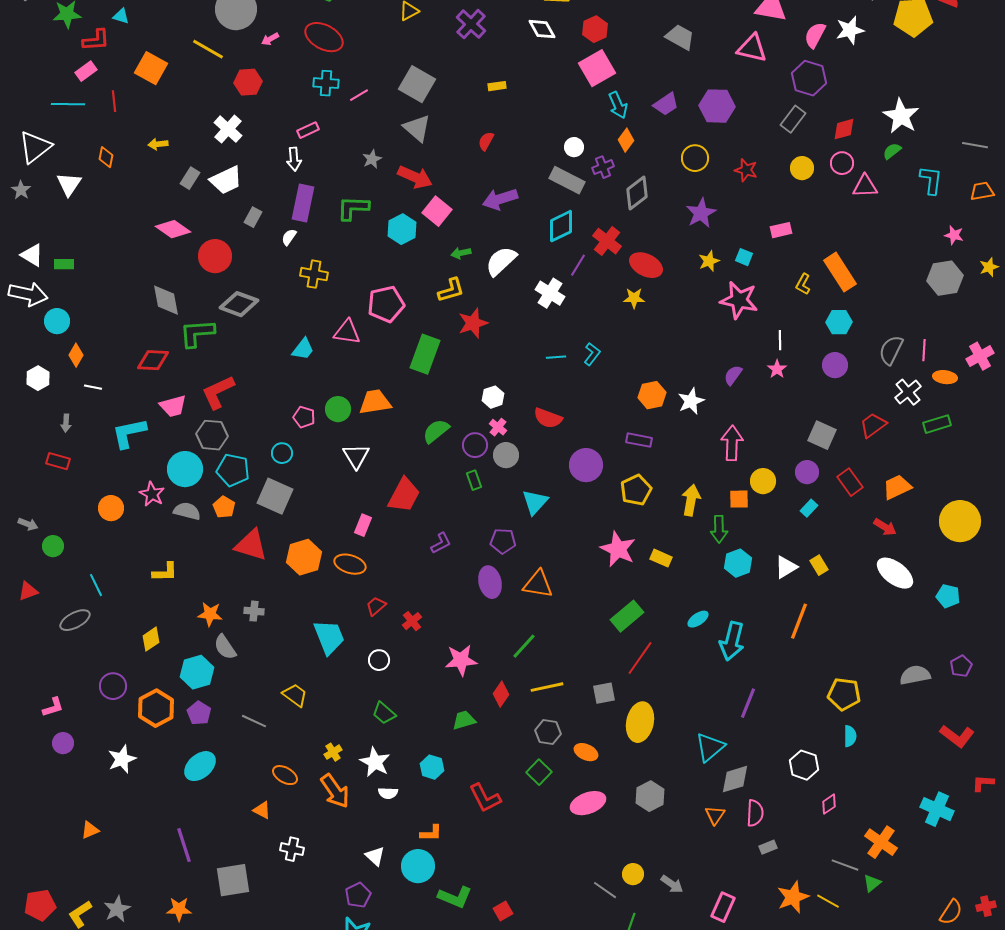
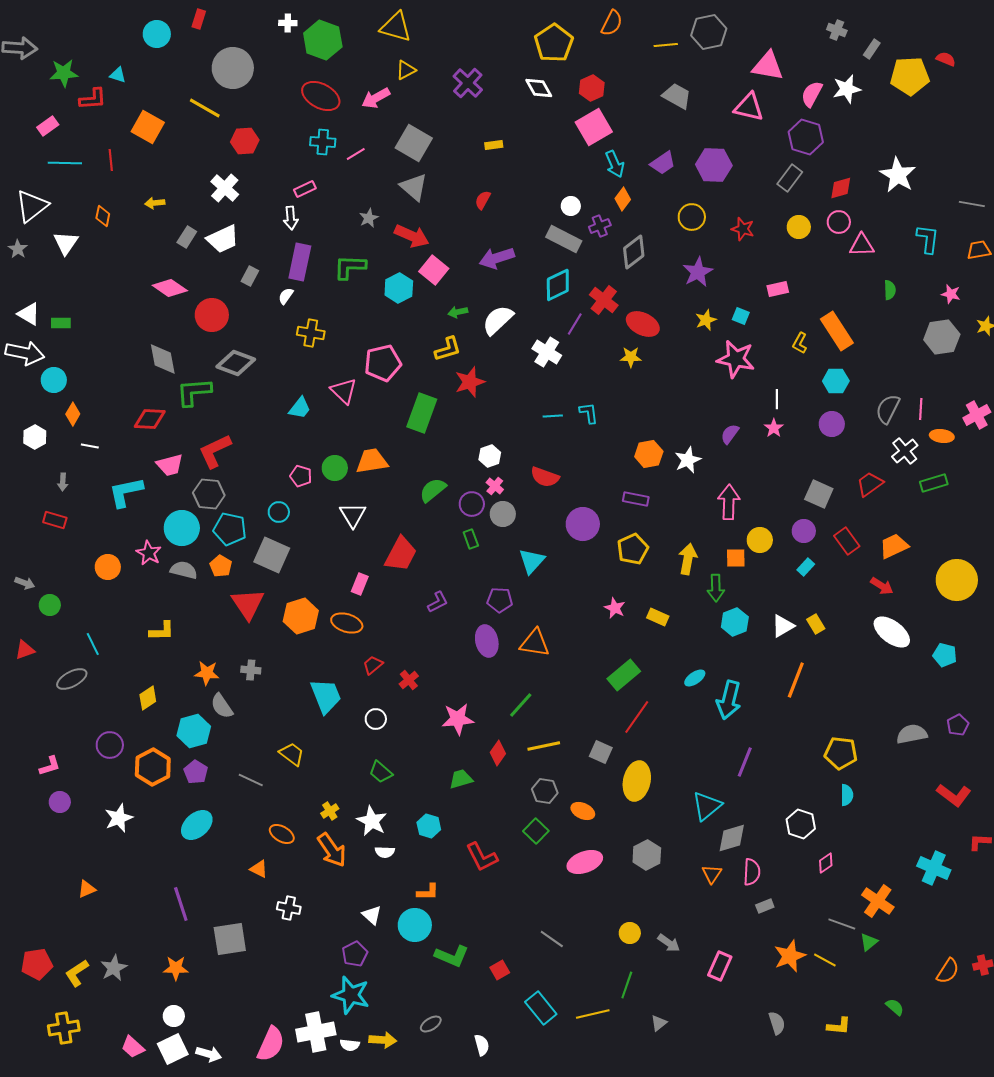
pink arrow: (270, 39) -> (376, 98), moved, size x1.6
pink rectangle: (86, 71) -> (48, 126), moved
green semicircle: (892, 151) -> (890, 290), moved, turned 126
pink triangle: (347, 332) -> (344, 391), turned 36
cyan L-shape: (592, 354) -> (589, 413), turned -45
red triangle: (251, 545) -> (248, 604), turned 39
pink star: (618, 549) -> (615, 608), size x0.6
gray square: (604, 693) -> (601, 752), turned 35
gray line: (605, 890) -> (552, 939), moved

